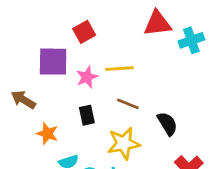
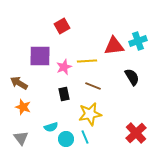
red triangle: (158, 23) -> (114, 46), moved
red square: (84, 32) -> (62, 26), moved
black semicircle: (167, 124) -> (132, 77), moved
orange star: (47, 134) -> (23, 107), moved

